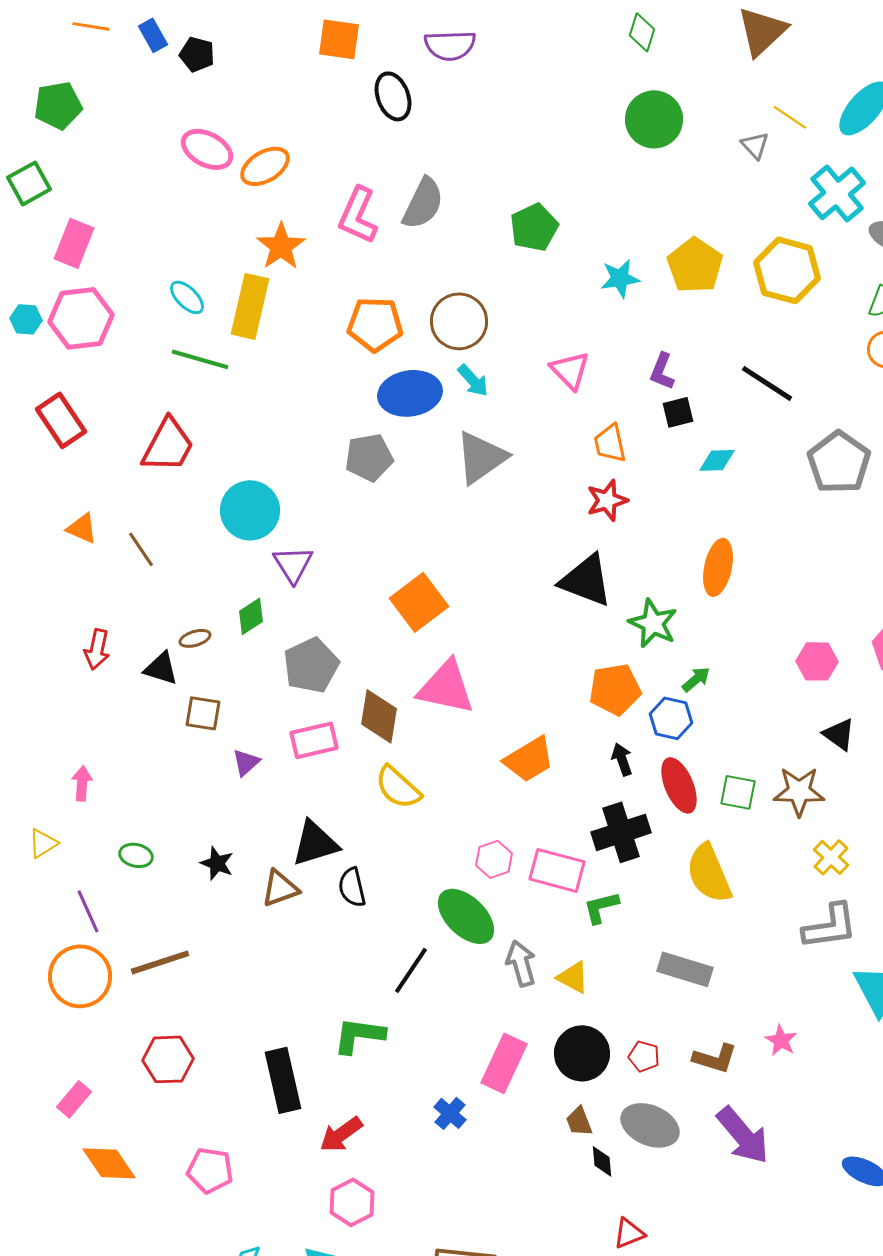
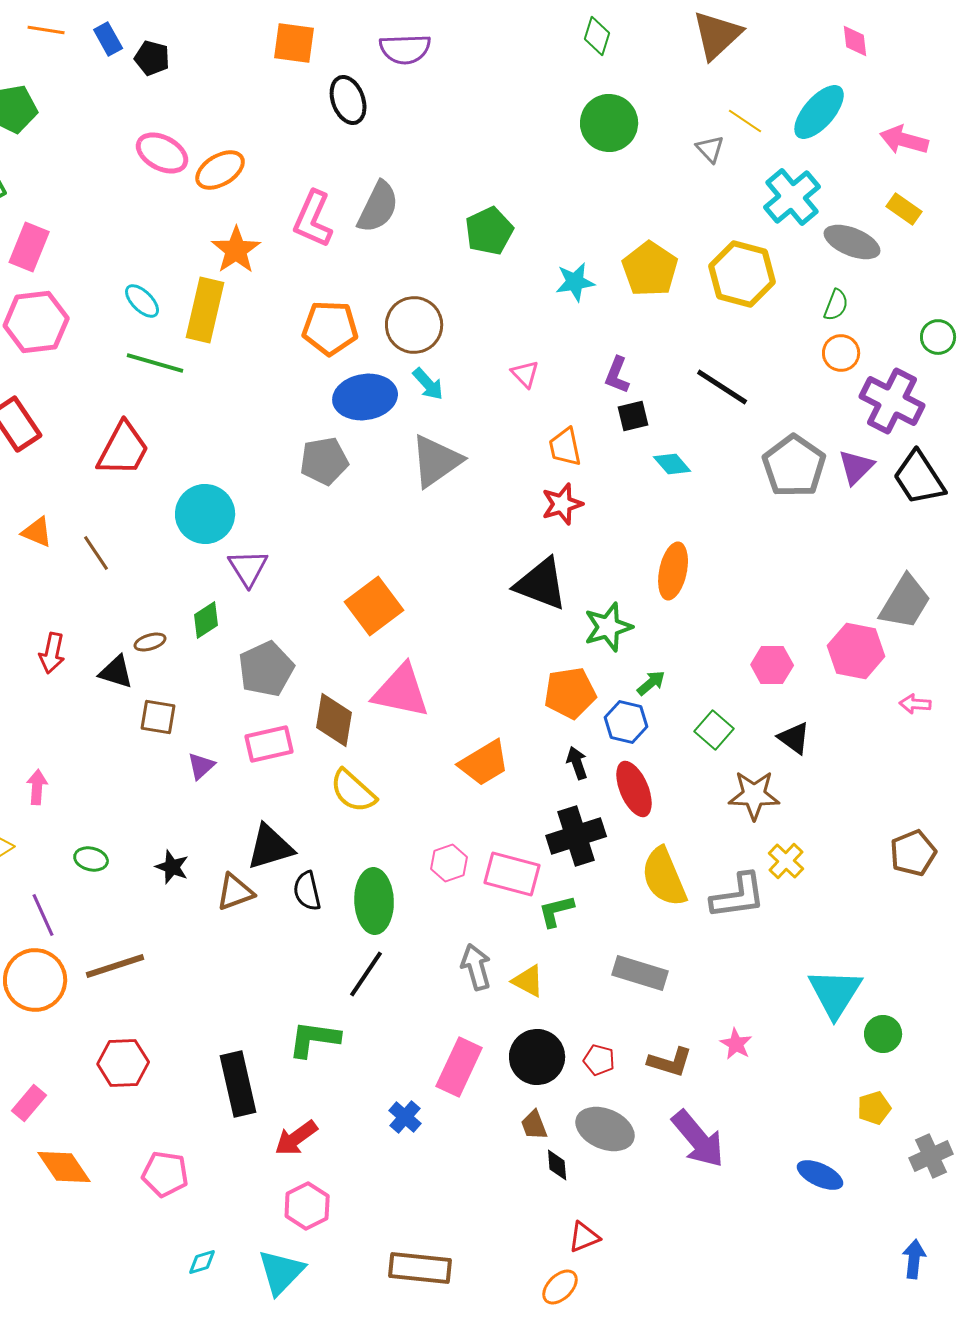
pink triangle: (570, 370) -> (525, 374), size x0.7
cyan diamond: (717, 460) -> (672, 464), turned 51
green star: (653, 623) -> (608, 627), turned 30
green square: (738, 792) -> (714, 730), moved, turned 30
green ellipse: (466, 916) -> (374, 901), moved, turned 44
gray L-shape: (830, 926) -> (738, 896), moved

